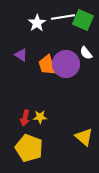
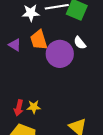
white star: (37, 23) -> (31, 13), turned 30
orange trapezoid: (47, 65) -> (39, 40), moved

